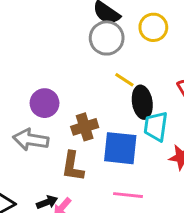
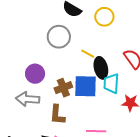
gray circle: (107, 38) -> (59, 37), moved
blue square: (120, 148) -> (85, 86), moved

